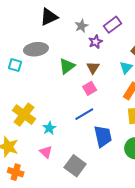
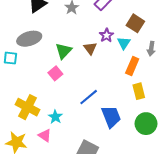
purple star: (95, 42) -> (106, 35), moved
pink square: (90, 88) -> (55, 73), moved
pink triangle: (46, 152) -> (45, 135), moved

